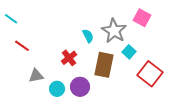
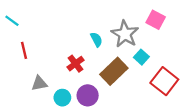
red line: (22, 46) -> (24, 50), turned 42
brown rectangle: (104, 65) -> (114, 71), turned 35

